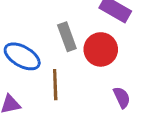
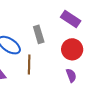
red circle: (101, 49) -> (72, 49), moved

